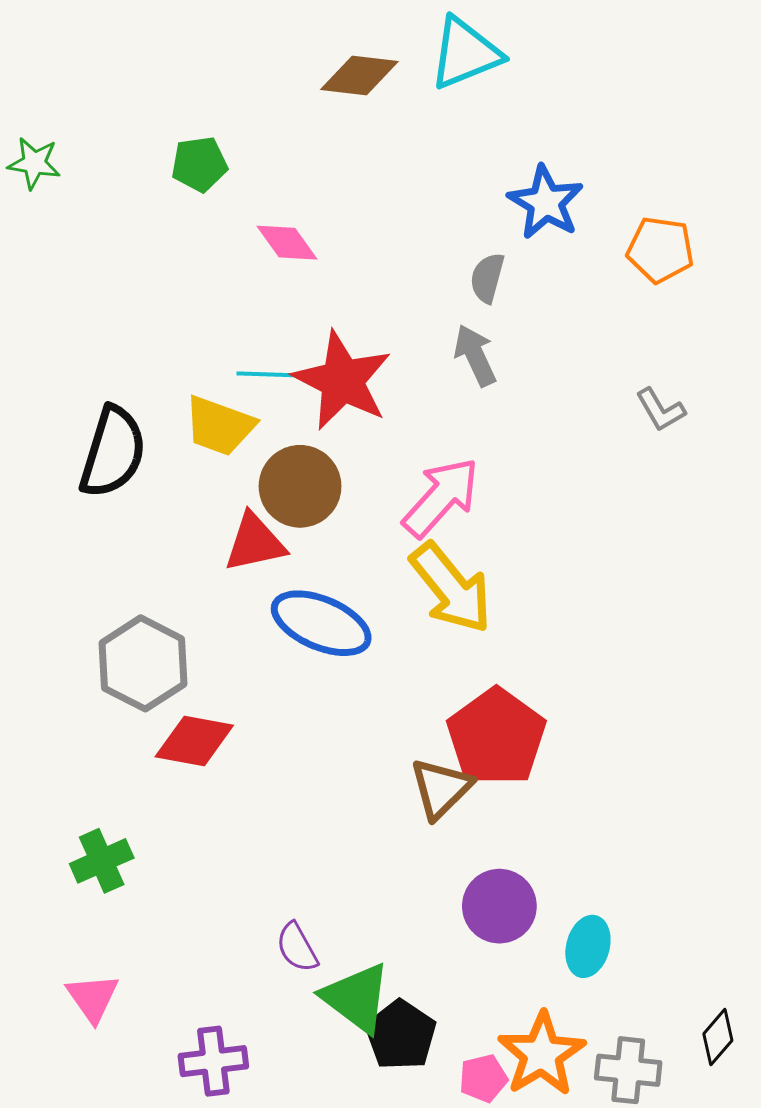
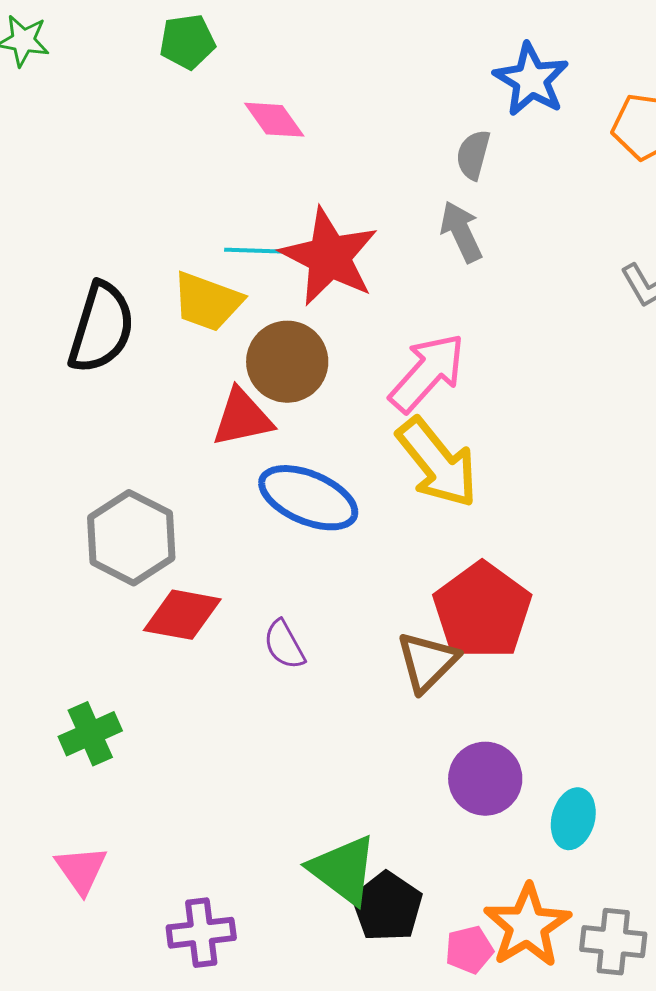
purple semicircle: (297, 947) -> (284, 645), moved

